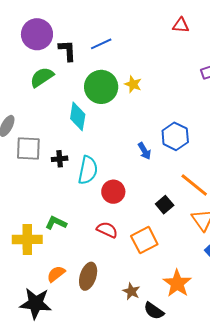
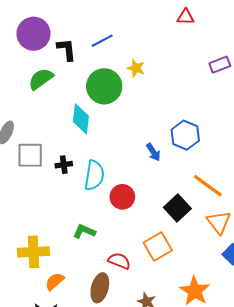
yellow star: (133, 84) -> (136, 68), moved
black square: (165, 205) -> (177, 208), size x1.4
green L-shape: (56, 223) -> (84, 231), moved
red semicircle: (107, 230) -> (119, 261), moved
orange semicircle: (56, 274) -> (55, 281), moved

